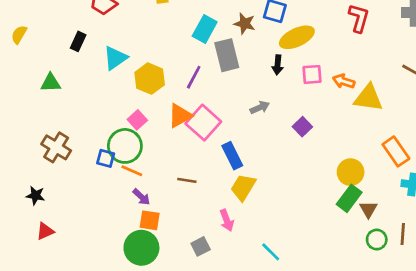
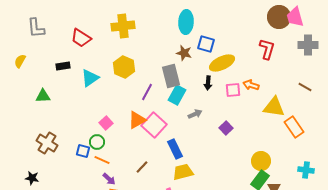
cyan rectangle: (205, 29) -> (177, 95), moved
black rectangle: (78, 41) -> (63, 66), turned 56
yellow hexagon: (150, 79) -> (124, 67), moved
orange arrow: (344, 81) -> (251, 85), moved
green circle: (125, 146) -> (97, 142), size x0.6
orange rectangle: (396, 151) -> (294, 127), moved
brown line: (187, 180) -> (142, 167), turned -56
yellow trapezoid: (243, 187) -> (183, 172), turned 45

